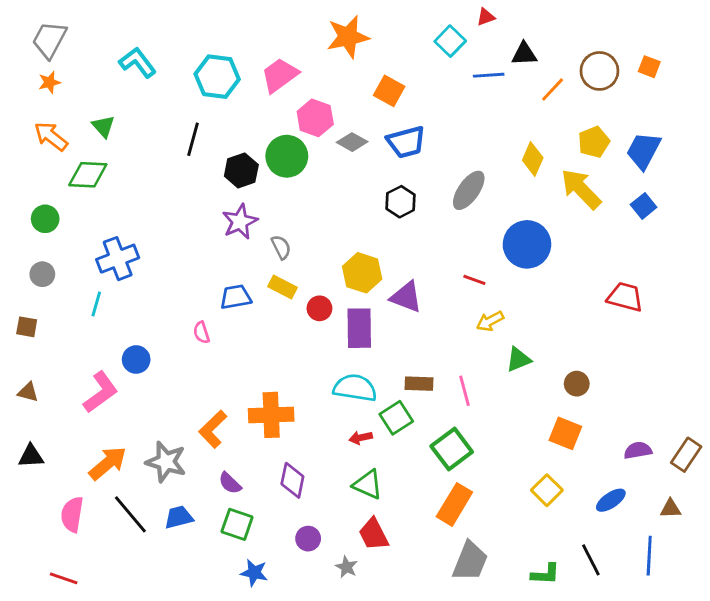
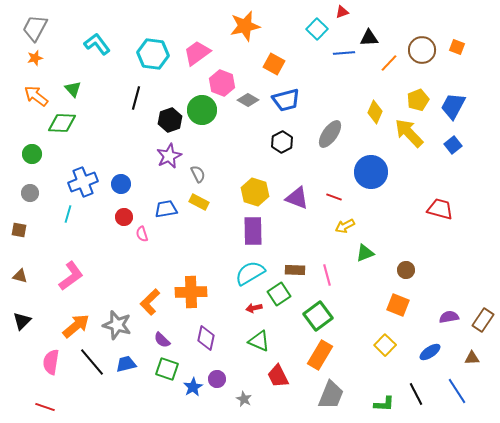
purple triangle: (406, 297) -> (297, 198), moved
red circle: (319, 308) -> (124, 217), moved
blue circle: (136, 359) -> (121, 184), moved
cyan semicircle: (355, 388) -> (250, 273), turned -40
black triangle: (31, 456) -> (22, 321), turned -42
red trapezoid: (373, 534) -> (278, 376), moved
blue line: (649, 556) -> (457, 391), turned -36
blue star: (254, 573) -> (193, 387), moved, turned 30

